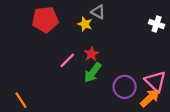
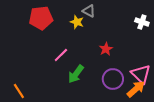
red star: (92, 54) -> (106, 49), moved
green arrow: (93, 73) -> (76, 74), moved

